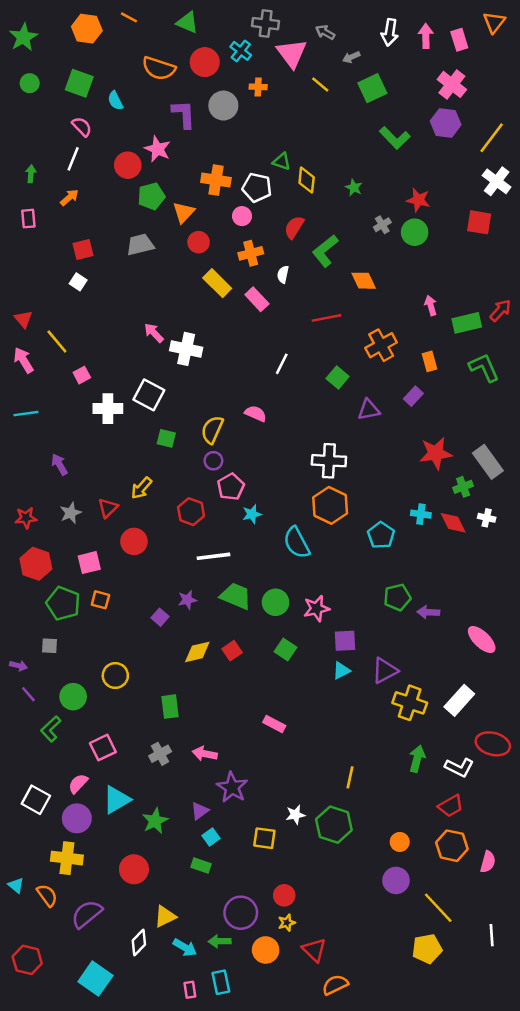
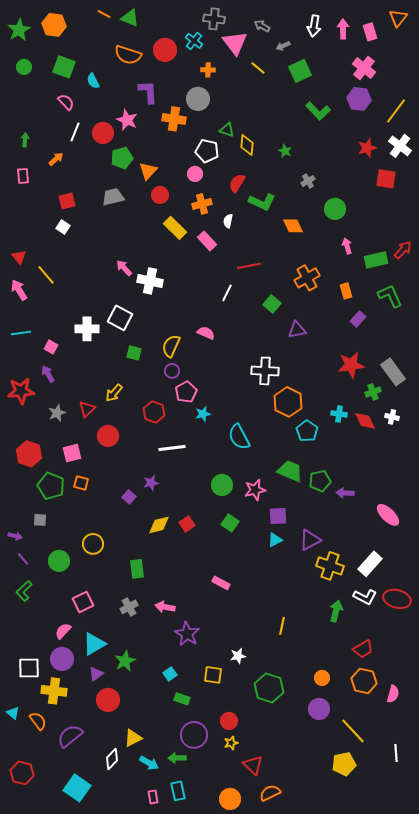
green triangle: (187, 22) -> (130, 18), moved
orange hexagon: (87, 29) -> (54, 25), moved
gray circle: (223, 106) -> (198, 99), moved
white line: (73, 159) -> (75, 132), moved
orange cross: (216, 180) -> (174, 119), moved
red star: (418, 200) -> (367, 148), moved, turned -30
green circle: (415, 232) -> (335, 209), moved
green L-shape: (325, 251) -> (262, 202), turned -116
red line: (326, 318) -> (249, 266), moved
pink square: (82, 375) -> (51, 347), moved, turned -32
purple rectangle: (413, 396) -> (358, 319), moved
orange hexagon: (330, 505) -> (288, 402), moved
red star: (26, 518) -> (21, 391), moved, size x1.5
green trapezoid: (236, 596) -> (290, 471), moved
green L-shape: (51, 729) -> (24, 591), moved
white L-shape: (459, 767) -> (365, 597), moved
white square: (36, 800) -> (29, 668), moved, turned -30
purple triangle: (200, 811) -> (96, 674), moved
green hexagon: (334, 825) -> (269, 688), moved
green rectangle: (201, 866) -> (182, 699), moved
orange circle: (266, 950) -> (230, 799), moved

